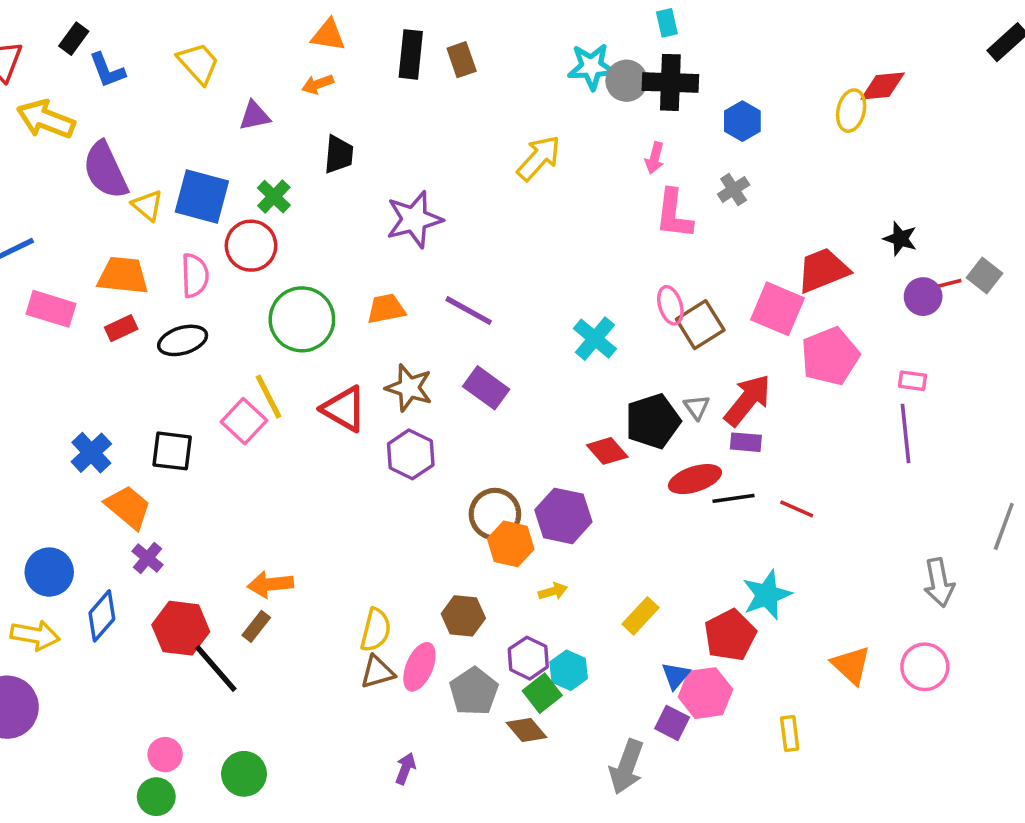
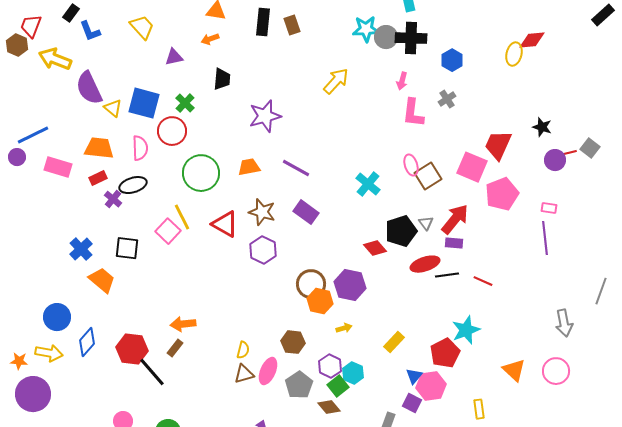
red trapezoid: (823, 270) -> (498, 145), turned -44
purple cross: (147, 558) -> (113, 199), moved
yellow semicircle: (376, 630) -> (243, 350), size x0.7

